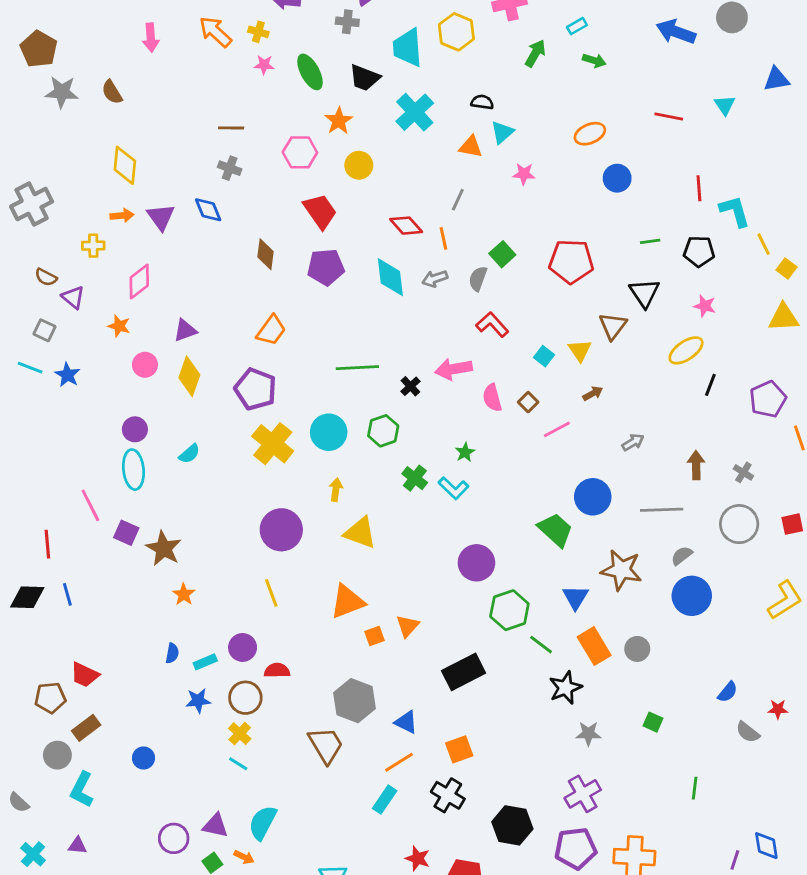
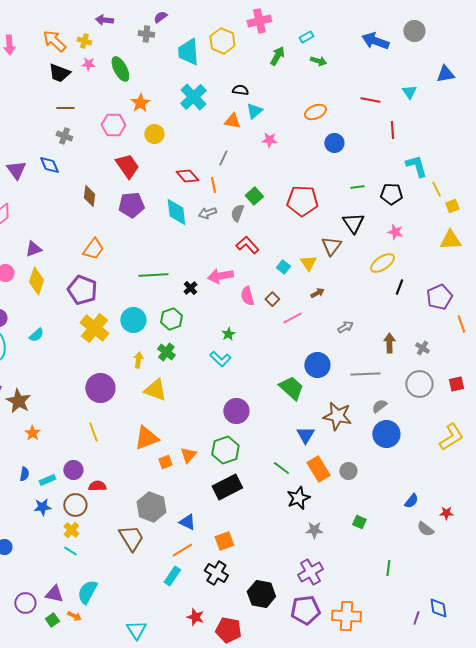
black trapezoid: (365, 78) -> (59, 73), moved
red line: (699, 188) -> (392, 130), moved
yellow square: (786, 269) -> (452, 206), turned 32
green cross: (415, 478) -> (166, 352), moved
green hexagon: (509, 610) -> (225, 450), moved

